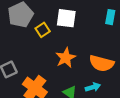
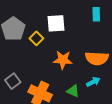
orange star: (66, 58) -> (63, 60), turned -30

